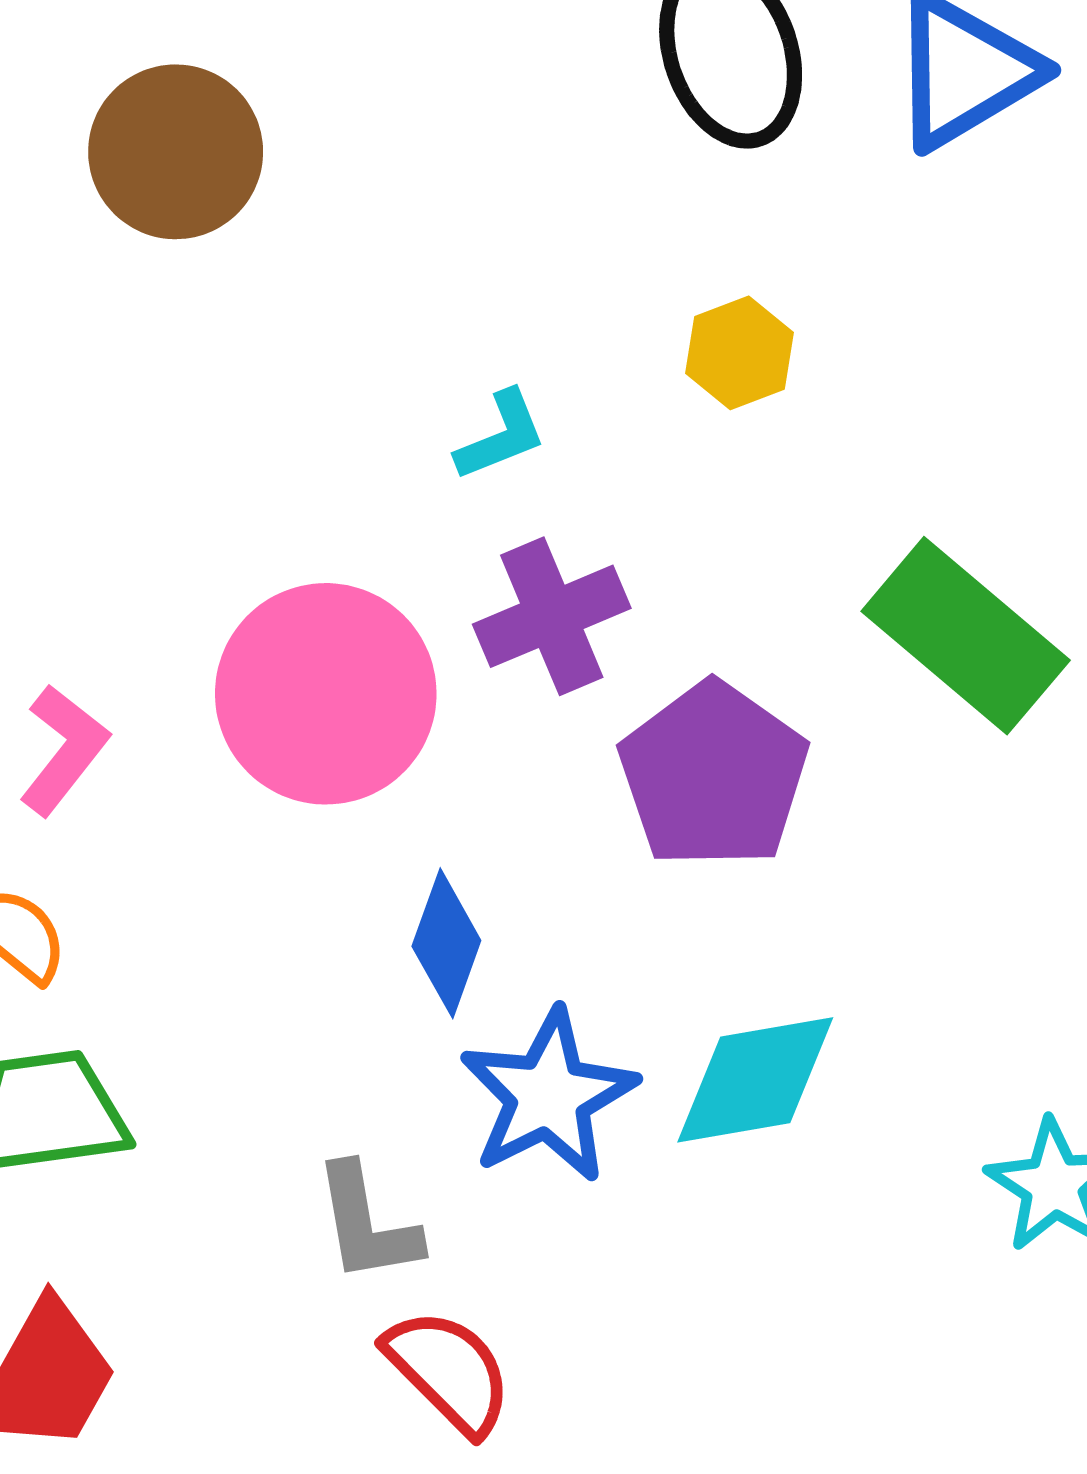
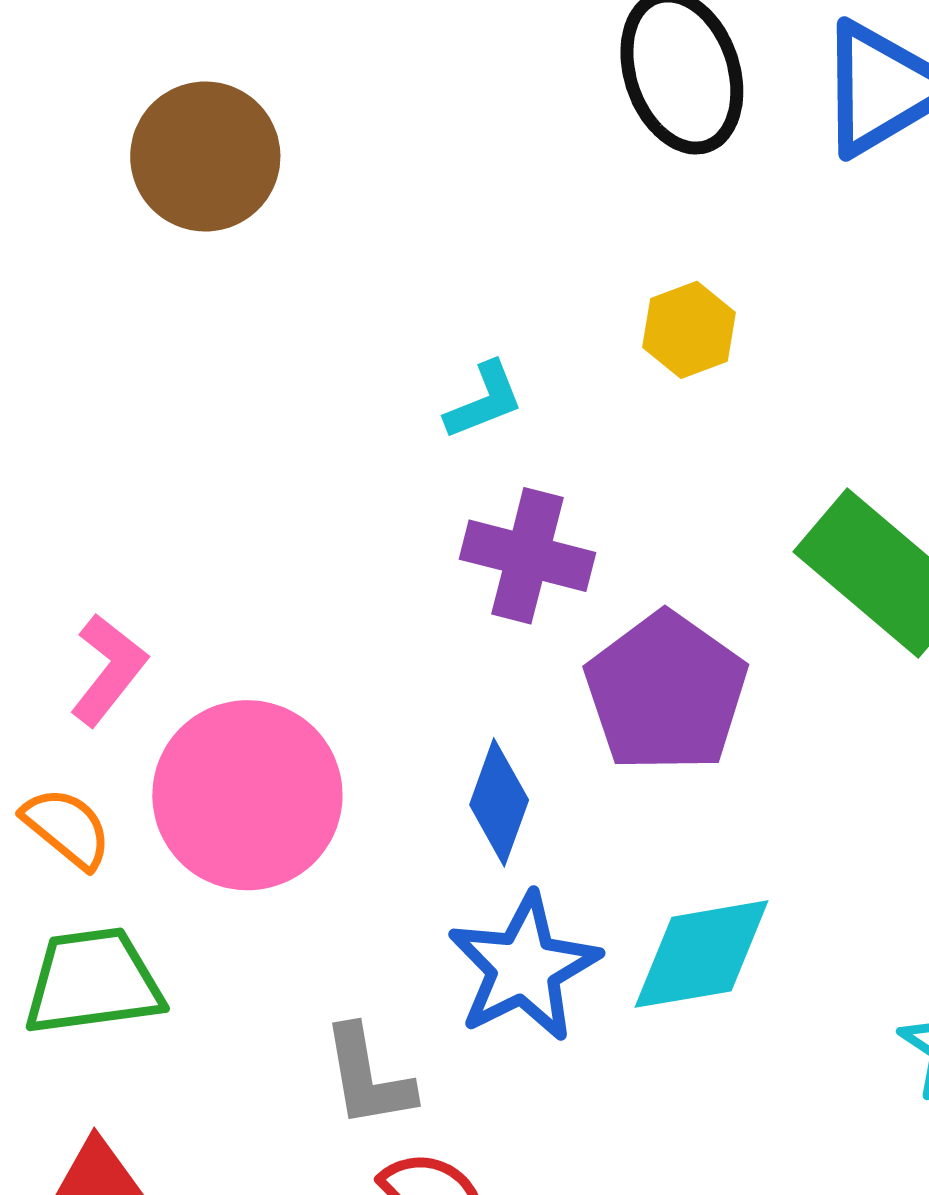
purple cross: (552, 616) -> (527, 556), turned 37
pink circle: (326, 694) -> (247, 795), moved
blue diamond: (446, 943) -> (499, 802), moved

